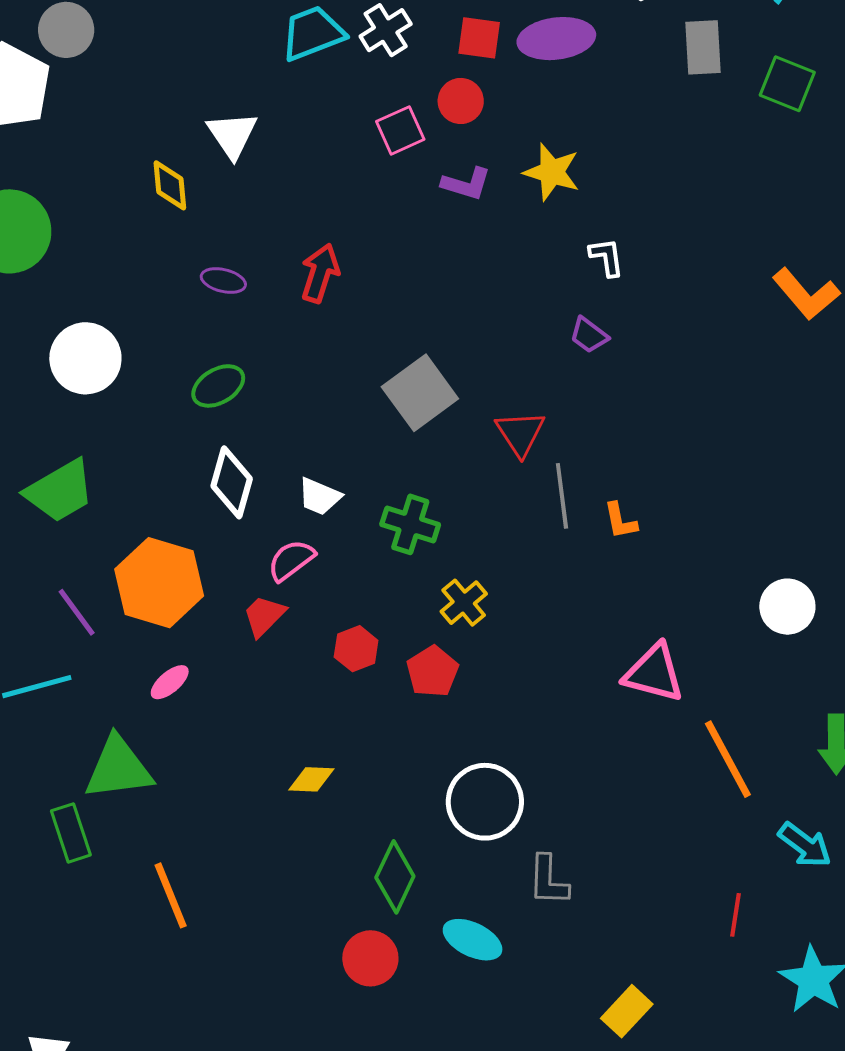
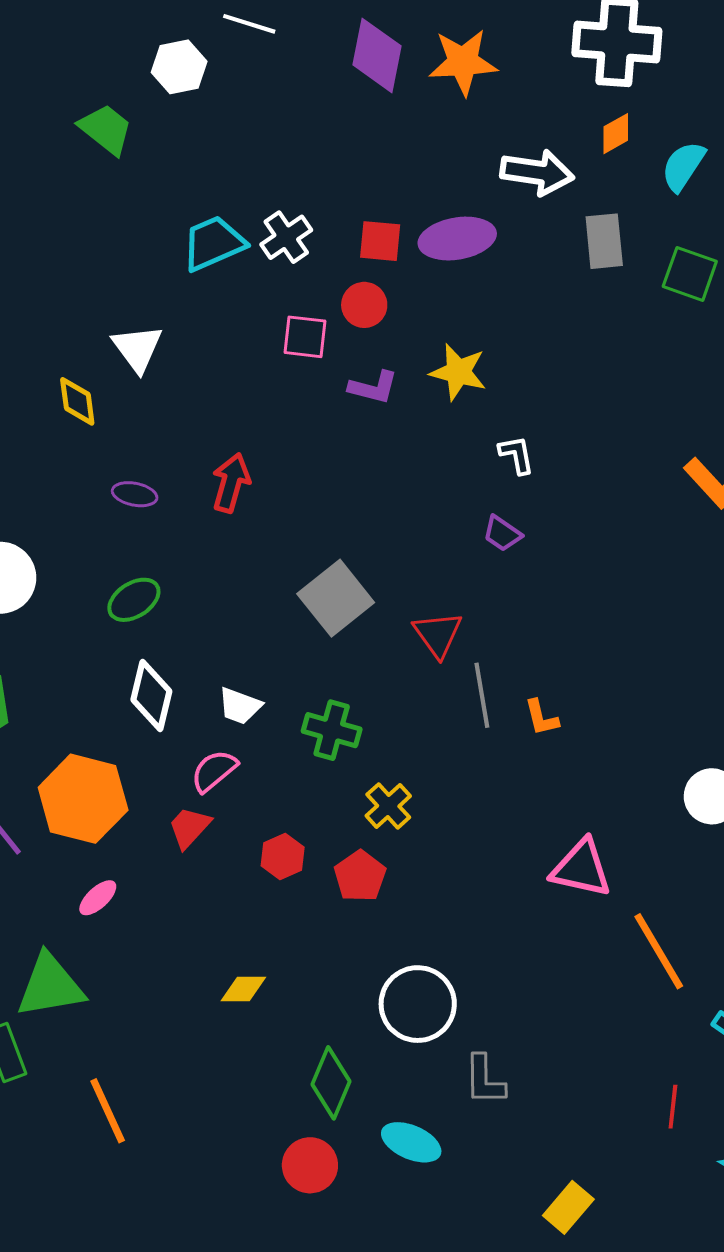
pink square: (400, 130) -> (305, 337), turned 33

